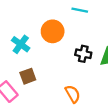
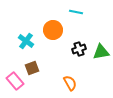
black cross: (83, 54) -> (79, 49), turned -32

